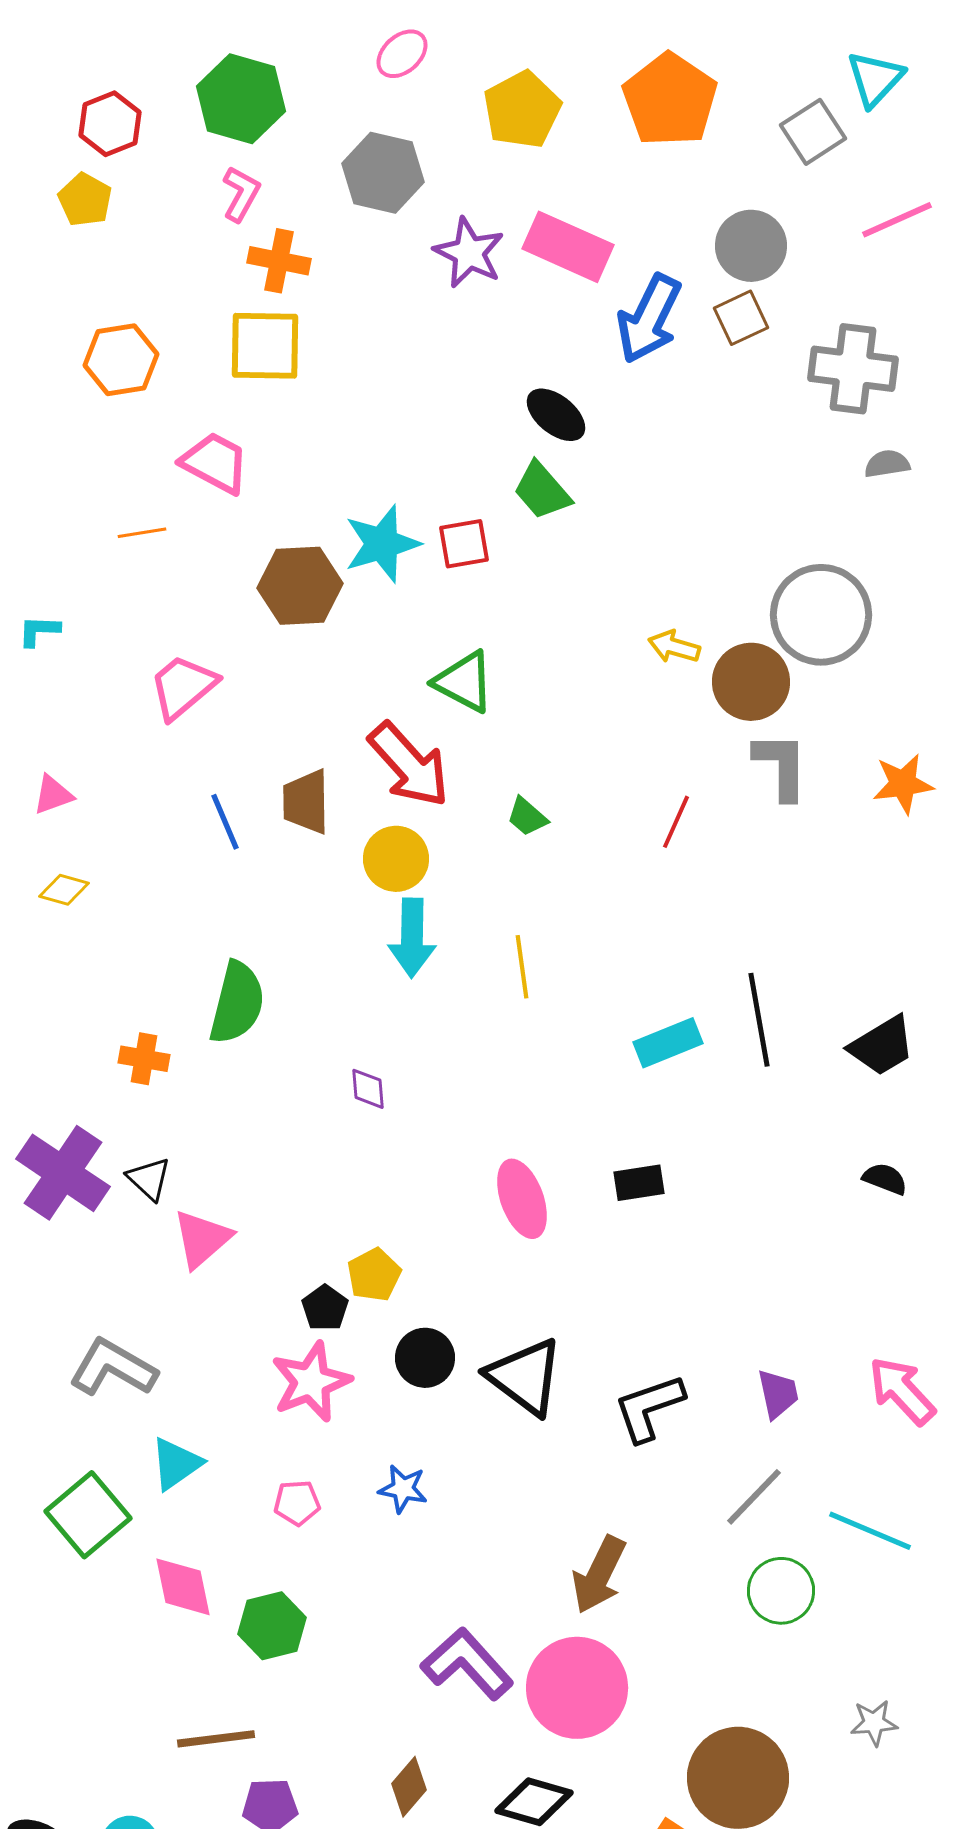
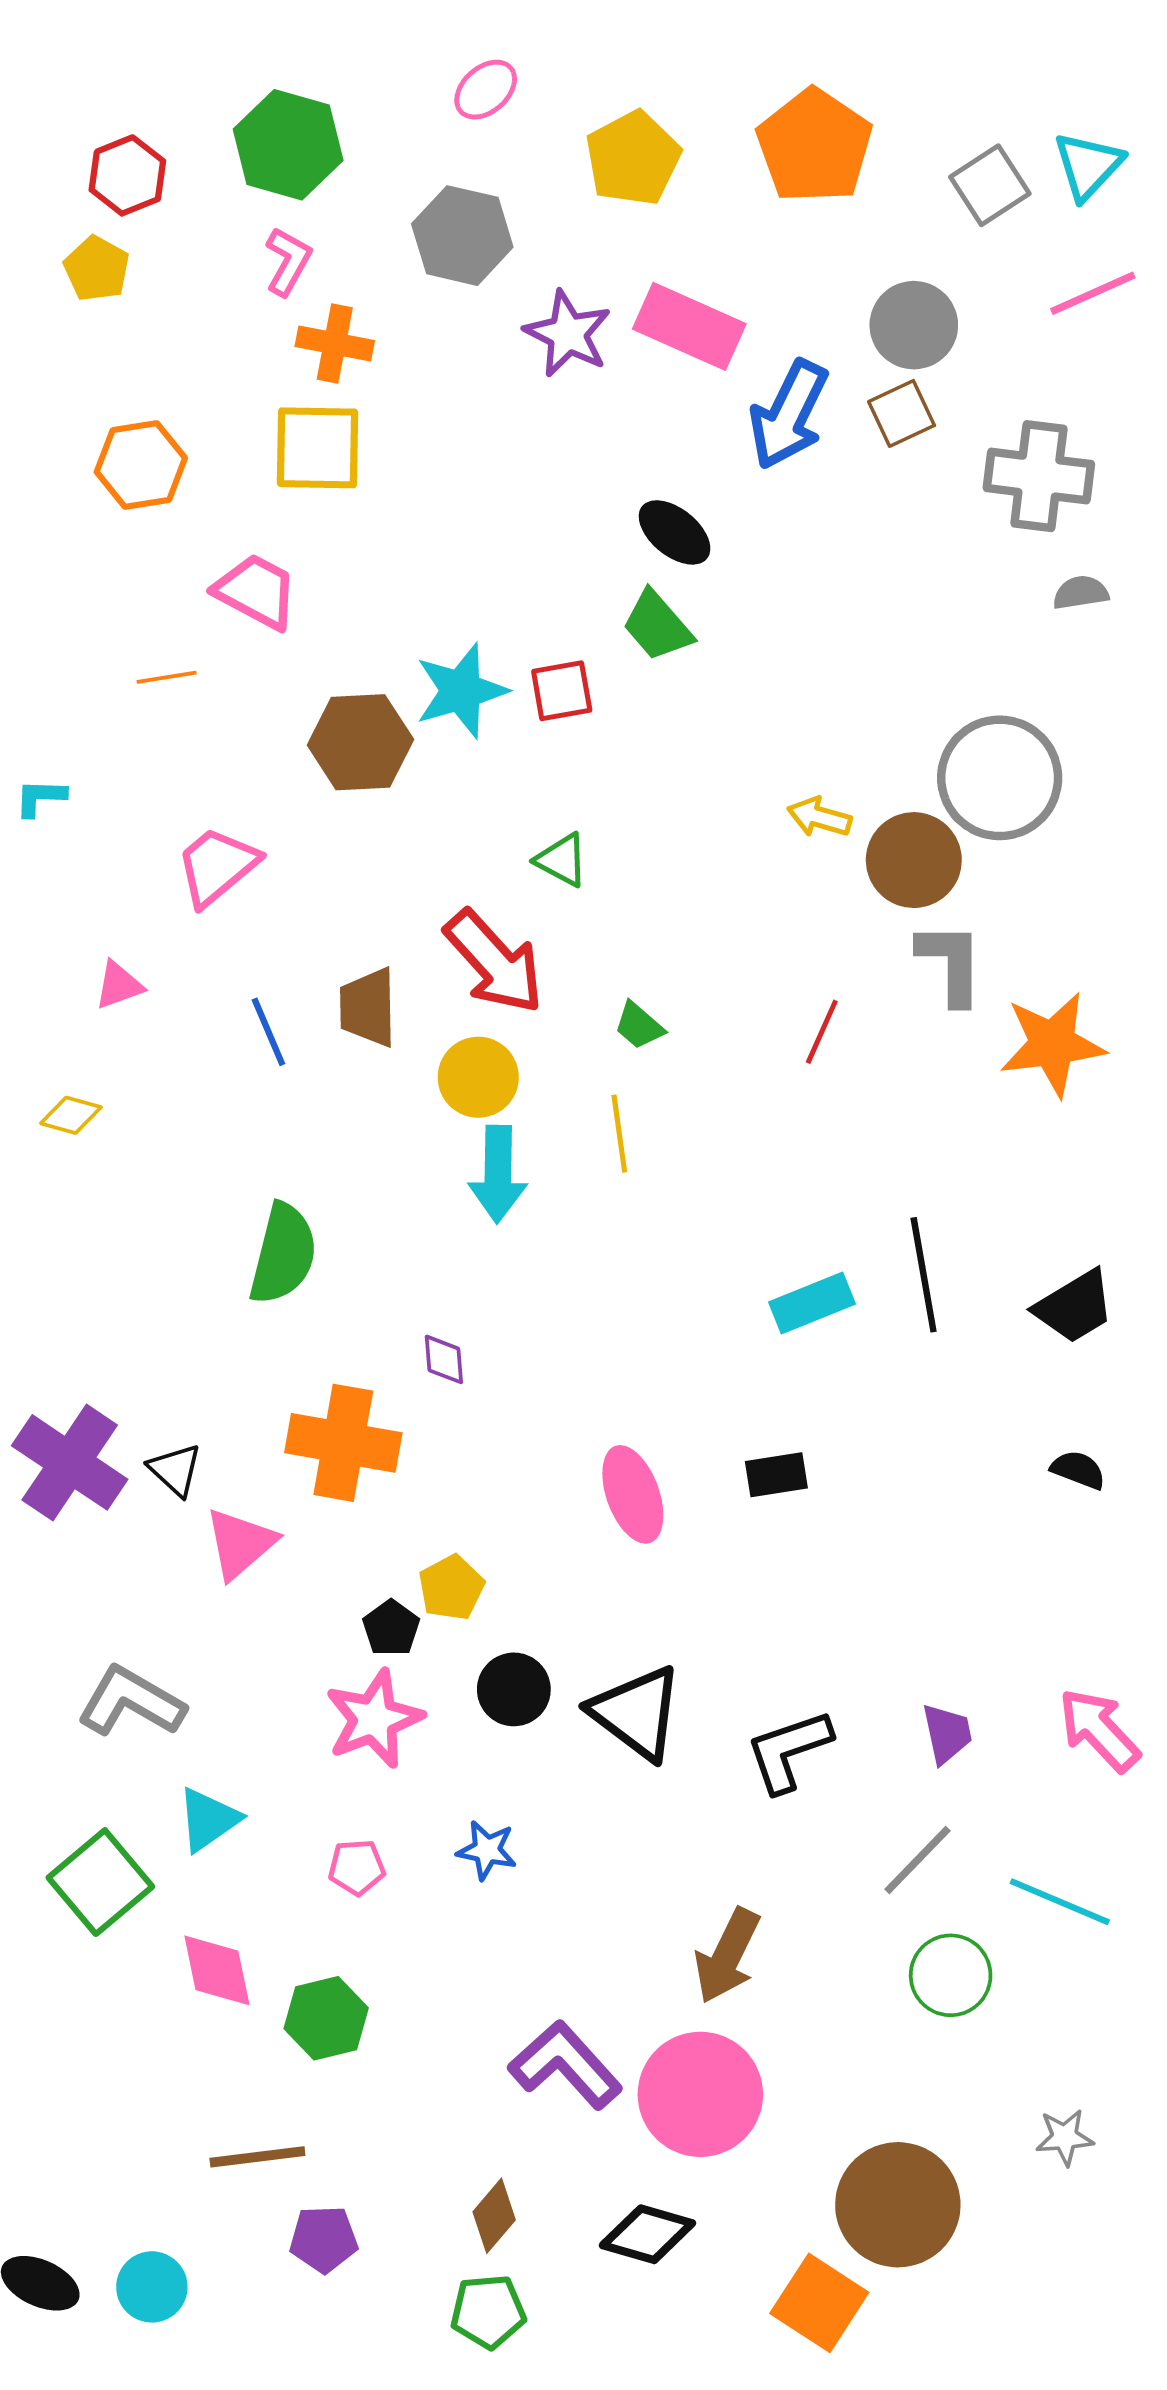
cyan triangle: (875, 79) -> (1088, 166), moved
green triangle: (464, 682) -> (562, 860), size x0.7
orange star: (903, 784) -> (1052, 1044), moved, size x1.4
pink triangle: (53, 795) -> (119, 985), moved
yellow line: (522, 967) -> (619, 1134), moved
orange cross: (144, 1059) -> (343, 1443), moved, size x1.8

